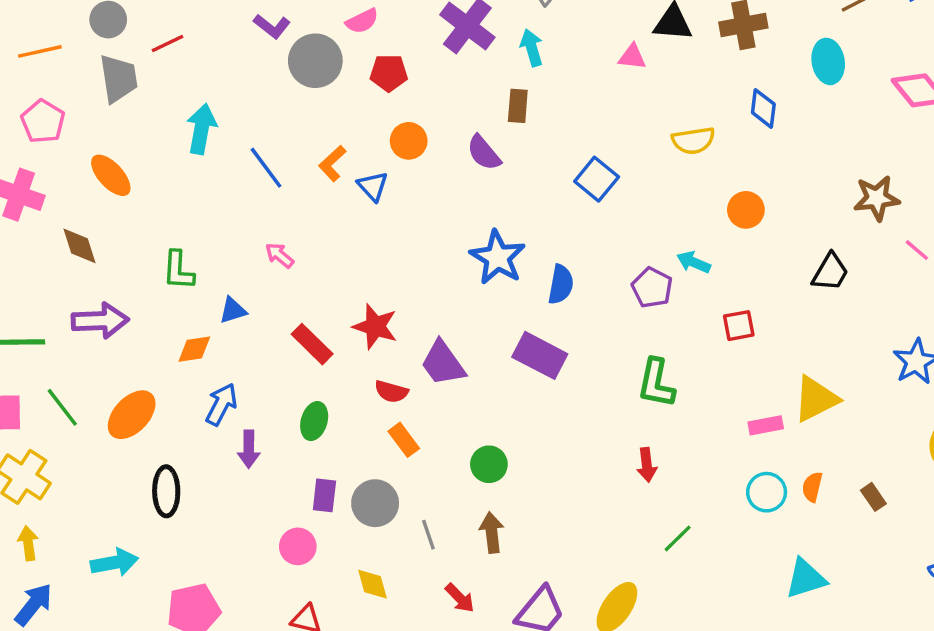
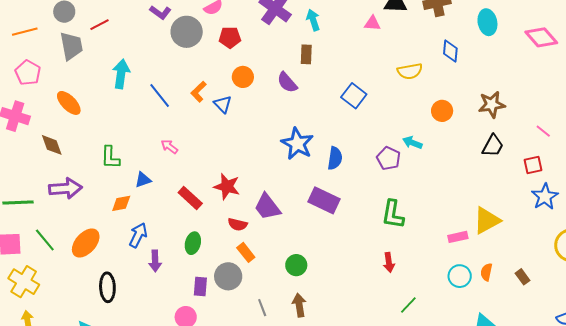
brown star: (877, 198) -> (492, 104), moved
red square: (739, 326) -> (533, 165), moved
gray circle: (375, 503) -> (228, 276), moved

